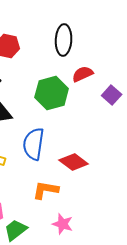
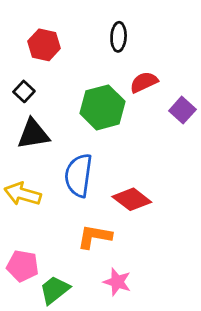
black ellipse: (64, 40) -> (119, 37), size x0.7

